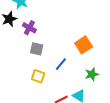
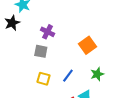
purple cross: (29, 28) -> (48, 32), moved
blue line: (61, 64) -> (68, 76), moved

